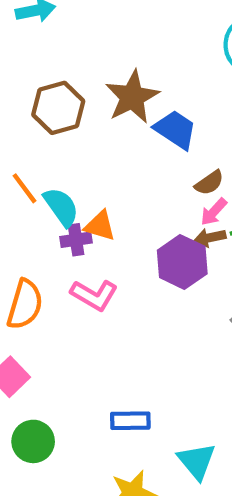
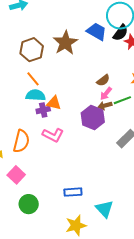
blue trapezoid: (176, 130) -> (97, 32), moved
orange line: (25, 188) -> (33, 79), moved
cyan semicircle: (61, 207) -> (36, 95), turned -48

